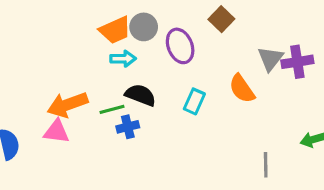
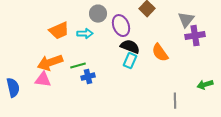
orange trapezoid: (115, 30) -> (59, 31), moved
gray triangle: (270, 59) -> (186, 20), moved
black semicircle: (140, 95) -> (130, 47), moved

